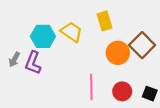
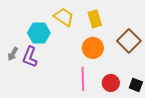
yellow trapezoid: (72, 32) -> (64, 17), moved
orange circle: (118, 53) -> (93, 48), moved

